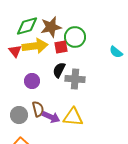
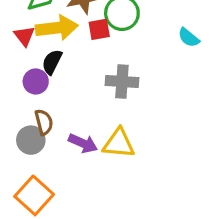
black semicircle: (59, 70) -> (52, 62), moved
purple circle: (32, 81) -> (36, 81), moved
brown semicircle: (38, 109) -> (44, 122), moved

